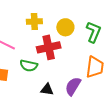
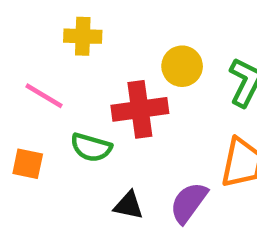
yellow cross: (34, 22) -> (83, 36), moved

